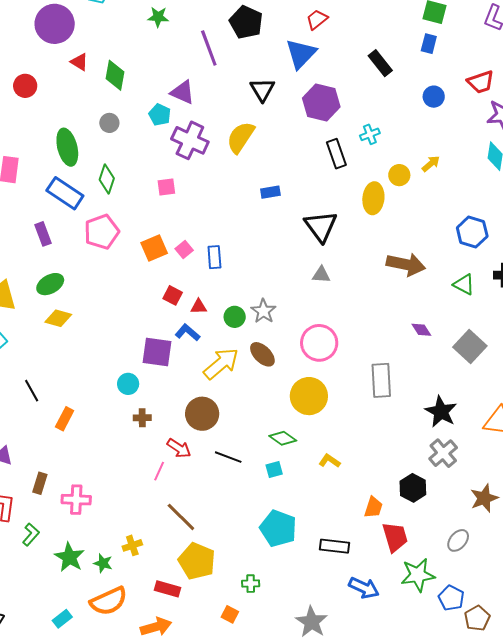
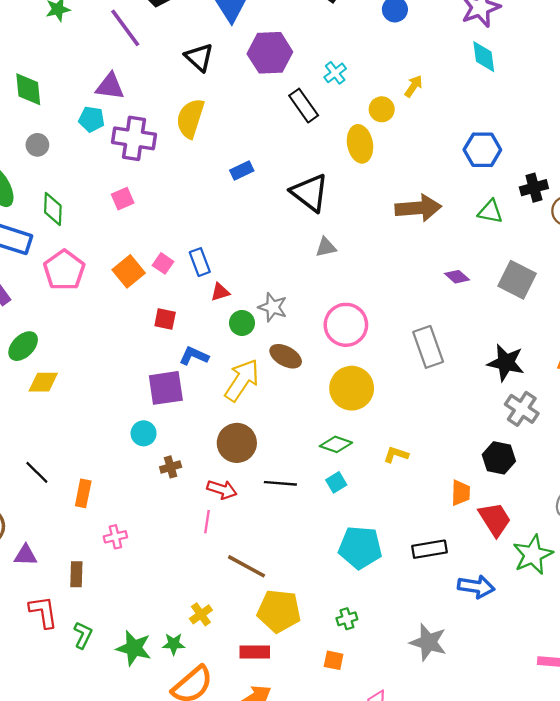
red triangle: (199, 307) -> (220, 292), moved
pink cross: (76, 500) -> (115, 537), moved, size x0.7

